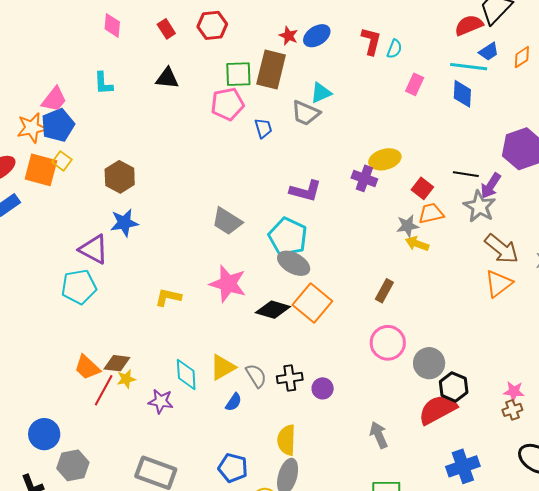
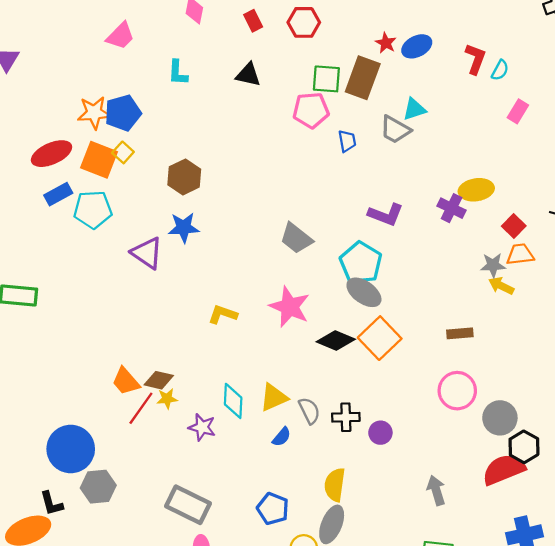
pink trapezoid: (54, 99) -> (120, 36), moved
cyan pentagon: (79, 287) -> (93, 210), moved
brown rectangle: (384, 291) -> (460, 333), turned 50
blue circle: (44, 434) -> (71, 449), size x1.4

